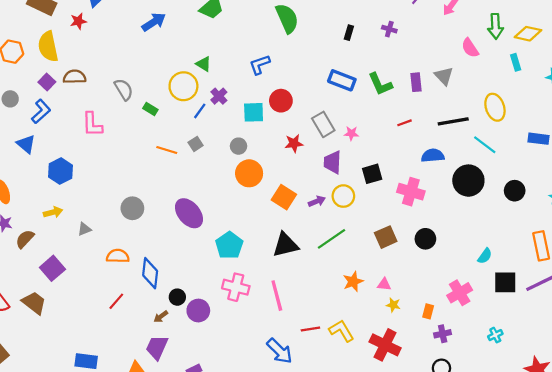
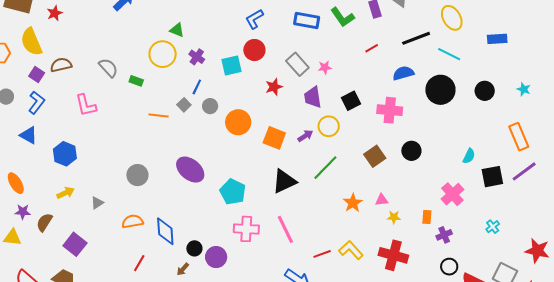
blue L-shape: (260, 65) -> (254, 19), moved
blue line: (200, 111) -> (197, 87), moved
gray circle: (238, 146) -> (210, 106), moved

